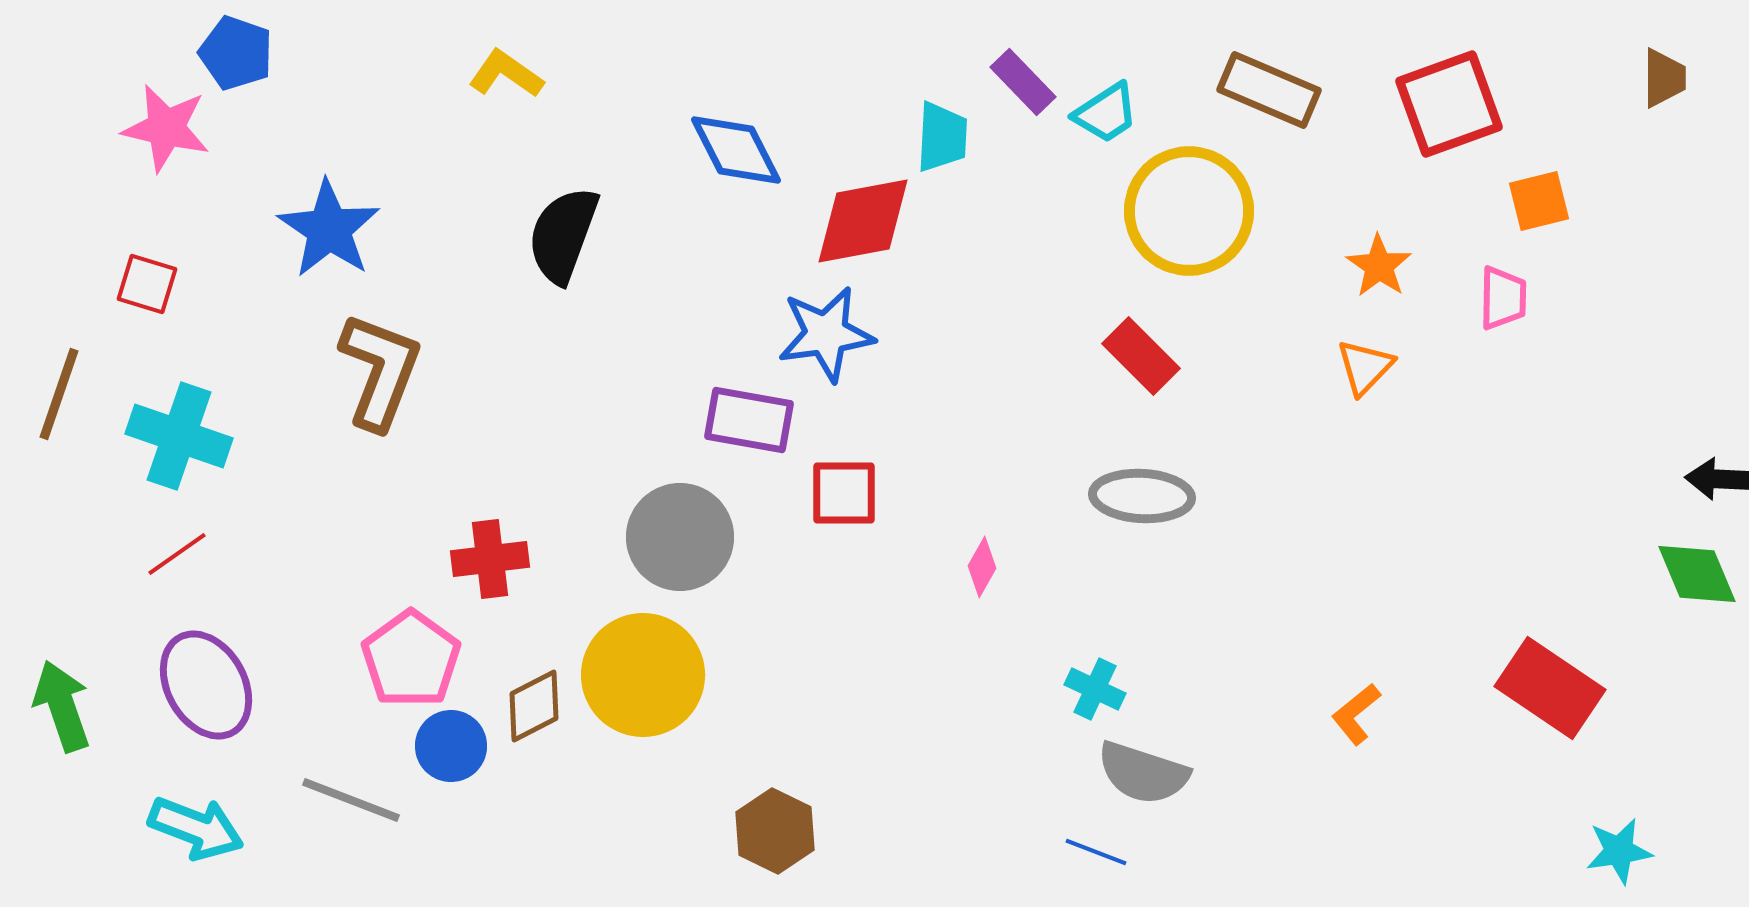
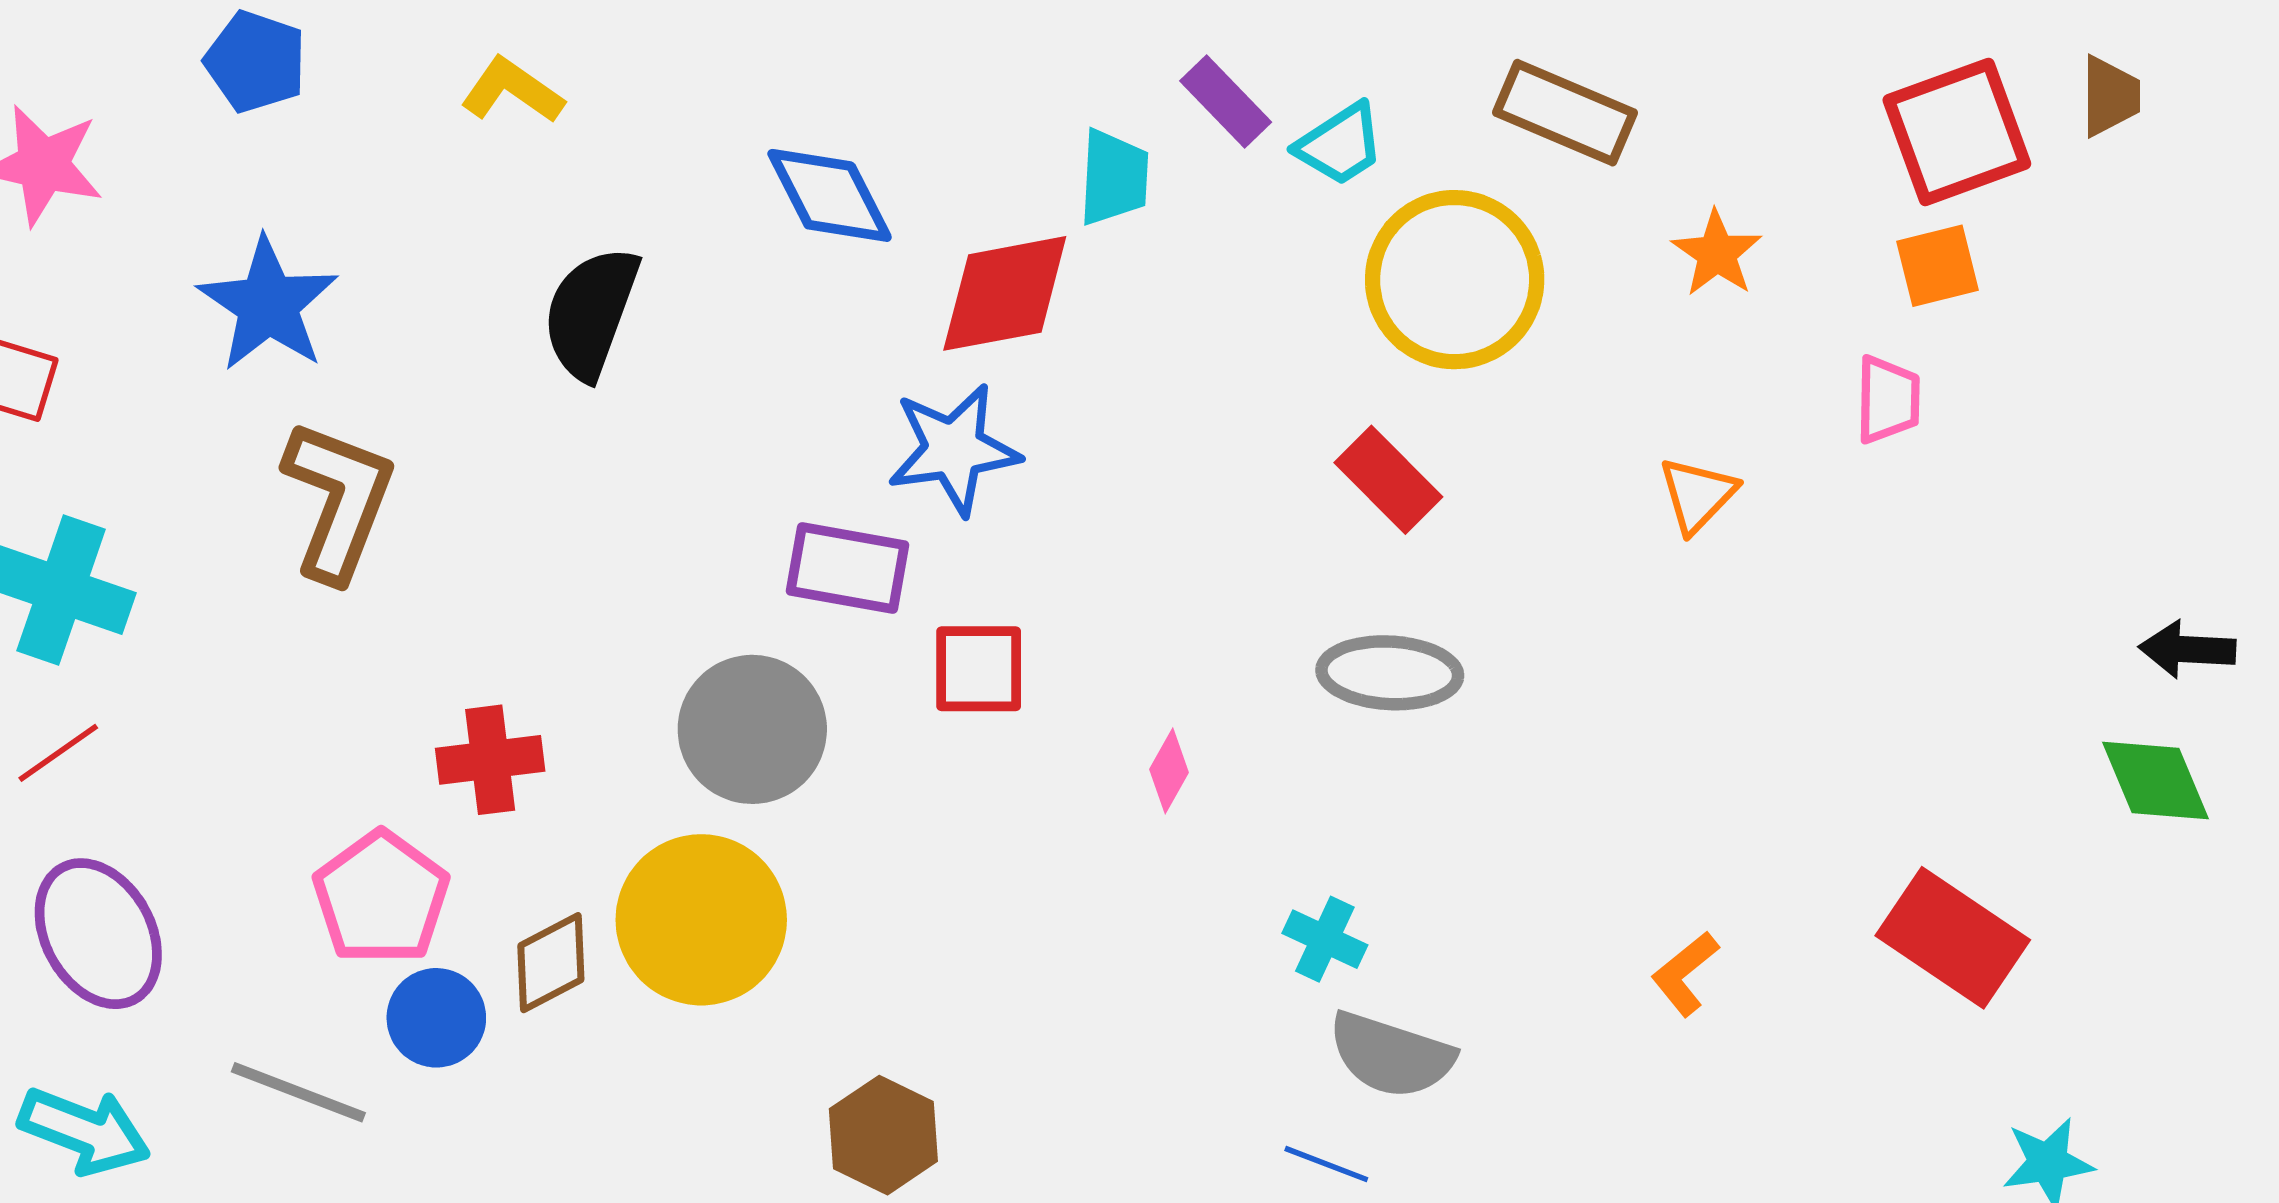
blue pentagon: (236, 53) -> (256, 62), moved
red square: (1449, 104) -> (1957, 132), moved
orange star: (1379, 266) -> (1717, 253), moved

